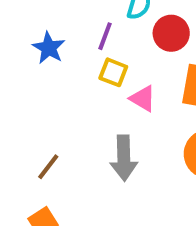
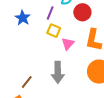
pink triangle: (143, 98) -> (68, 44), turned 40
brown line: (48, 167) -> (27, 82), moved

